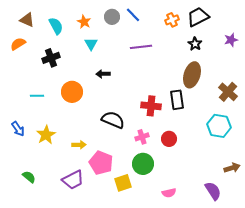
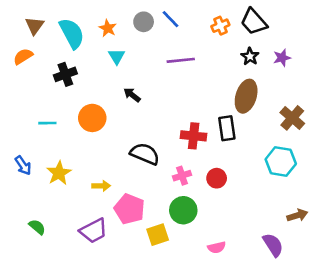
black trapezoid: (198, 17) -> (254, 22), turned -105
brown triangle: (27, 20) -> (35, 26), turned 42
cyan semicircle: (56, 26) -> (72, 33), size x1.4
purple star: (231, 40) -> (282, 58), moved
black arrow: (103, 74) -> (132, 95), turned 40

